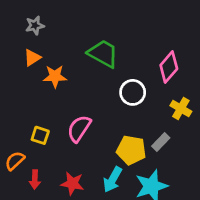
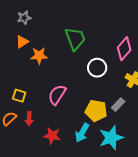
green trapezoid: (103, 54) -> (75, 39), turned 40
yellow square: (40, 135) -> (19, 96), moved
red arrow: (35, 179) -> (29, 119), moved

